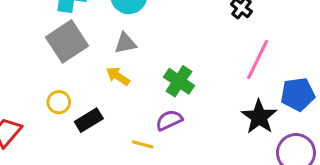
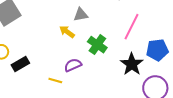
gray triangle: (125, 43) -> (81, 15), moved
yellow arrow: (118, 76) -> (67, 32), moved
green cross: (179, 81) -> (97, 45), moved

